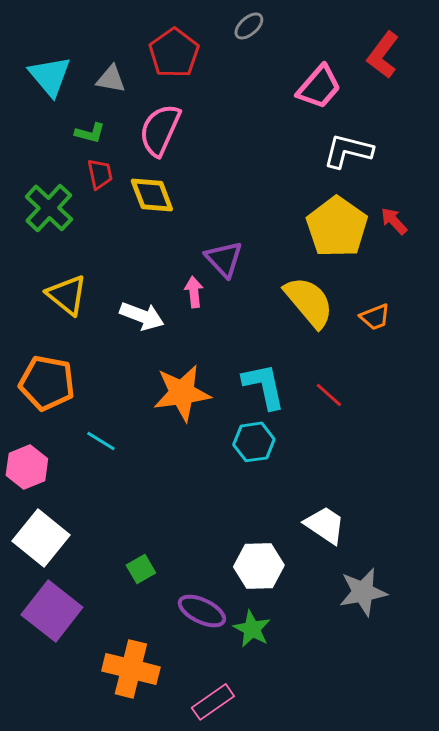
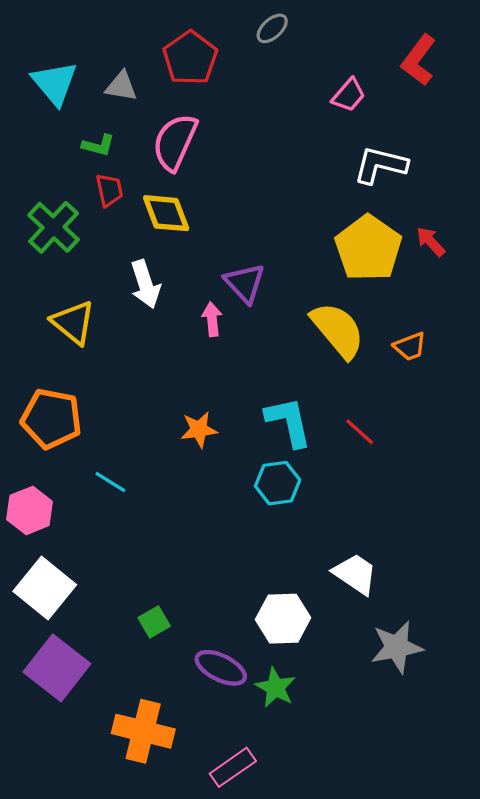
pink trapezoid: (319, 87) -> (349, 95), size x0.7
white arrow: (142, 316) -> (145, 284), moved, turned 51
orange star: (182, 393) -> (199, 430), size x0.6

